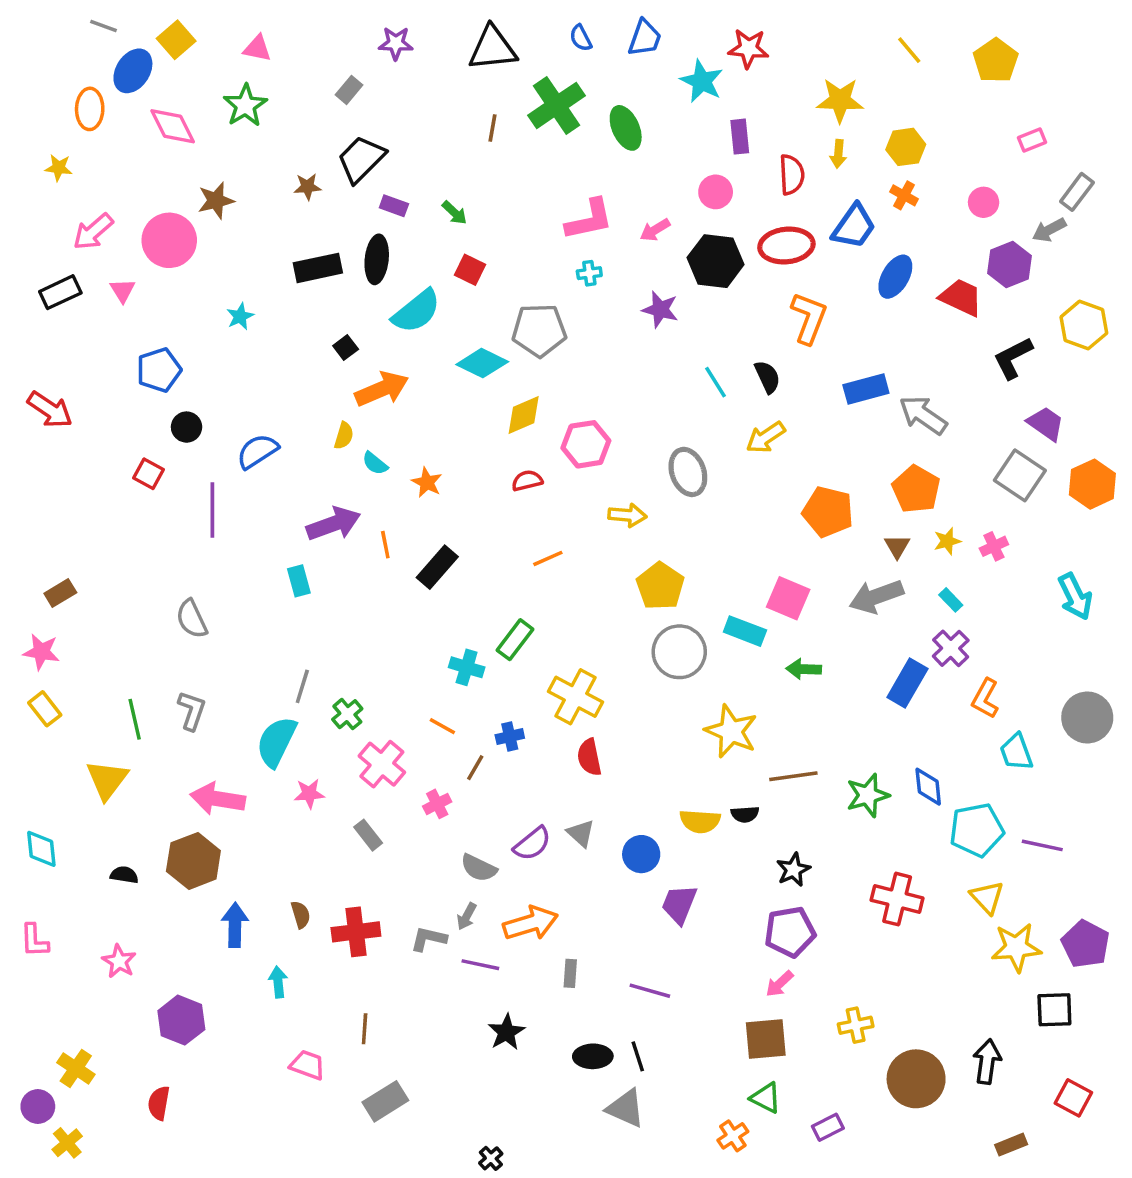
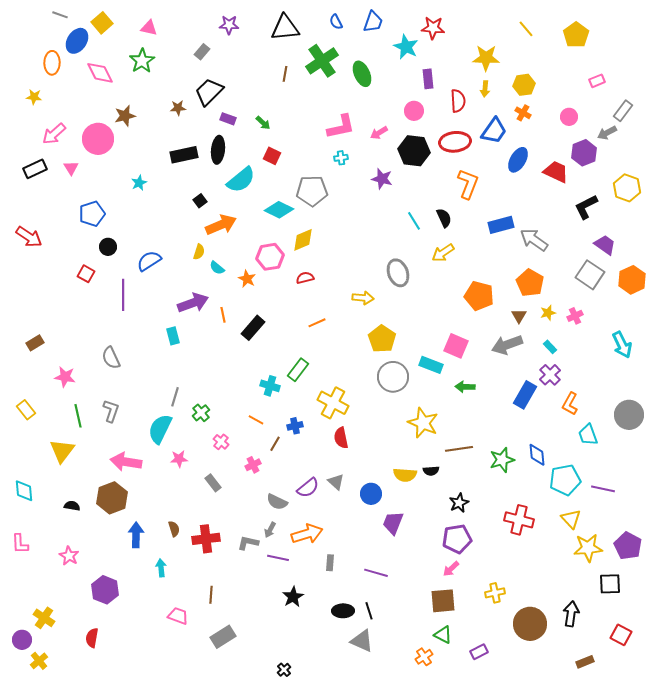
pink hexagon: (586, 444) -> (270, 257), moved
pink star: (41, 652) -> (65, 377), moved
pink cross: (382, 764) -> (221, 442), size x0.6

